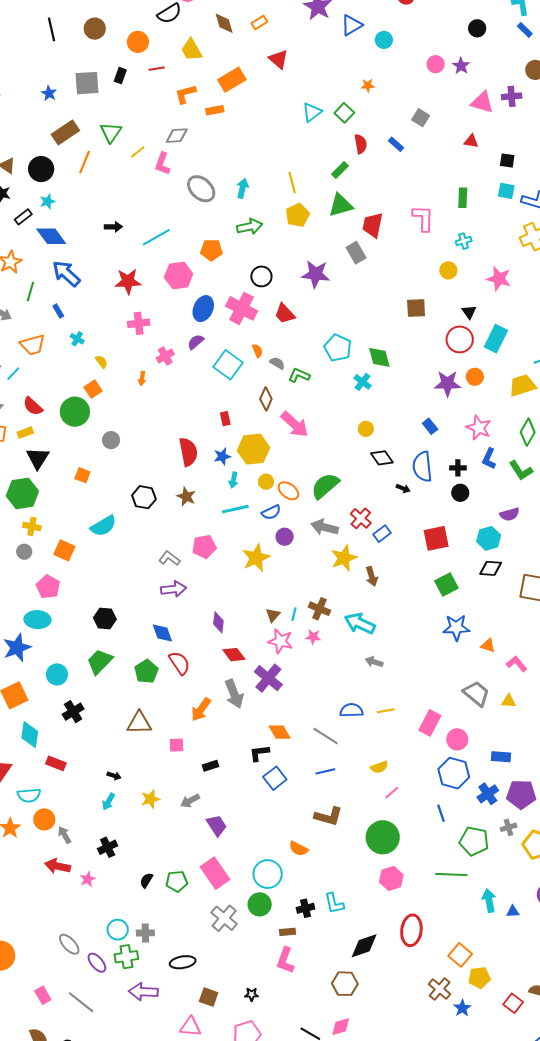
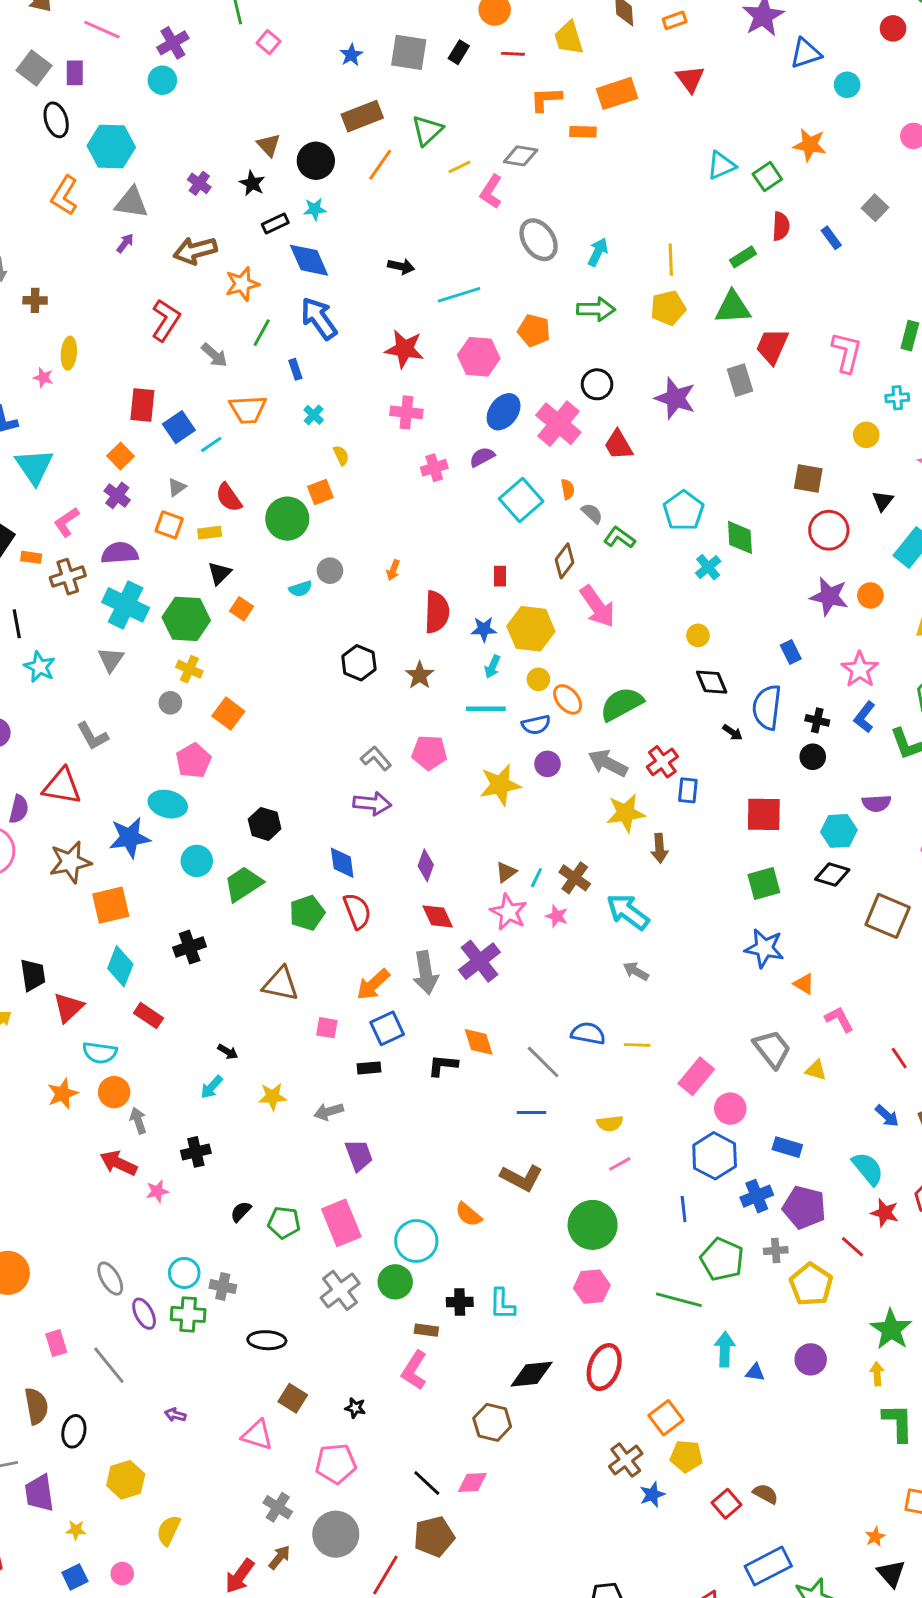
orange star: (368, 85) -> (810, 145), size x1.6
red circle: (460, 339) -> (829, 530), moved
orange arrow: (142, 378) -> (393, 570), moved
black triangle: (38, 458) -> (219, 573), size x0.7
orange square: (82, 475) -> (241, 609), moved
cyan semicircle: (103, 526) -> (300, 589), moved, size x0.6
blue rectangle: (382, 534) -> (688, 790), turned -60
cyan circle: (57, 674) -> (197, 861), moved
blue square: (275, 778) -> (387, 1028), moved
purple arrow: (143, 992) -> (175, 1415), moved, size x0.5

